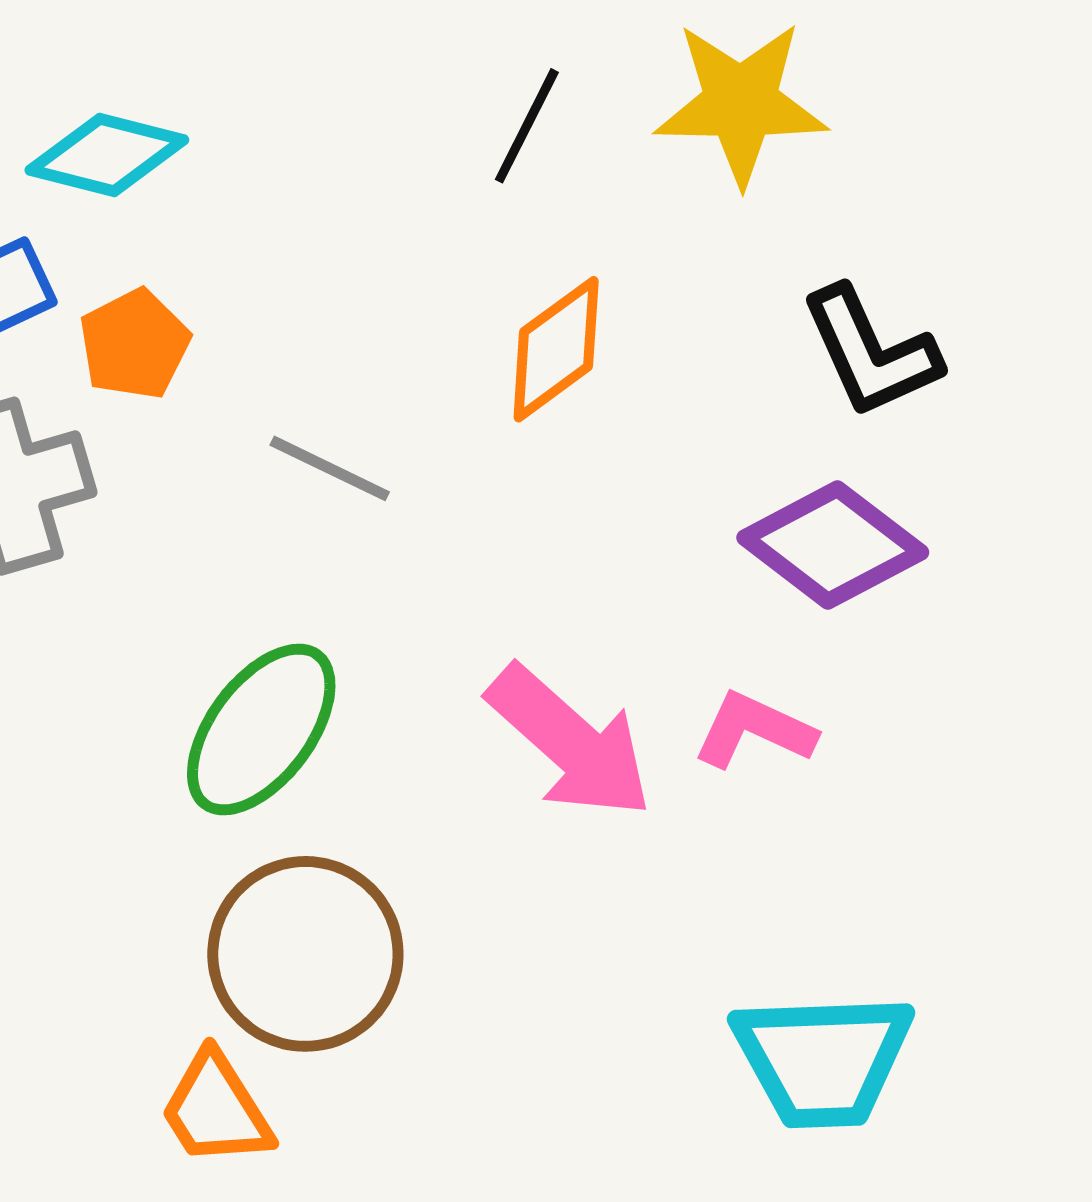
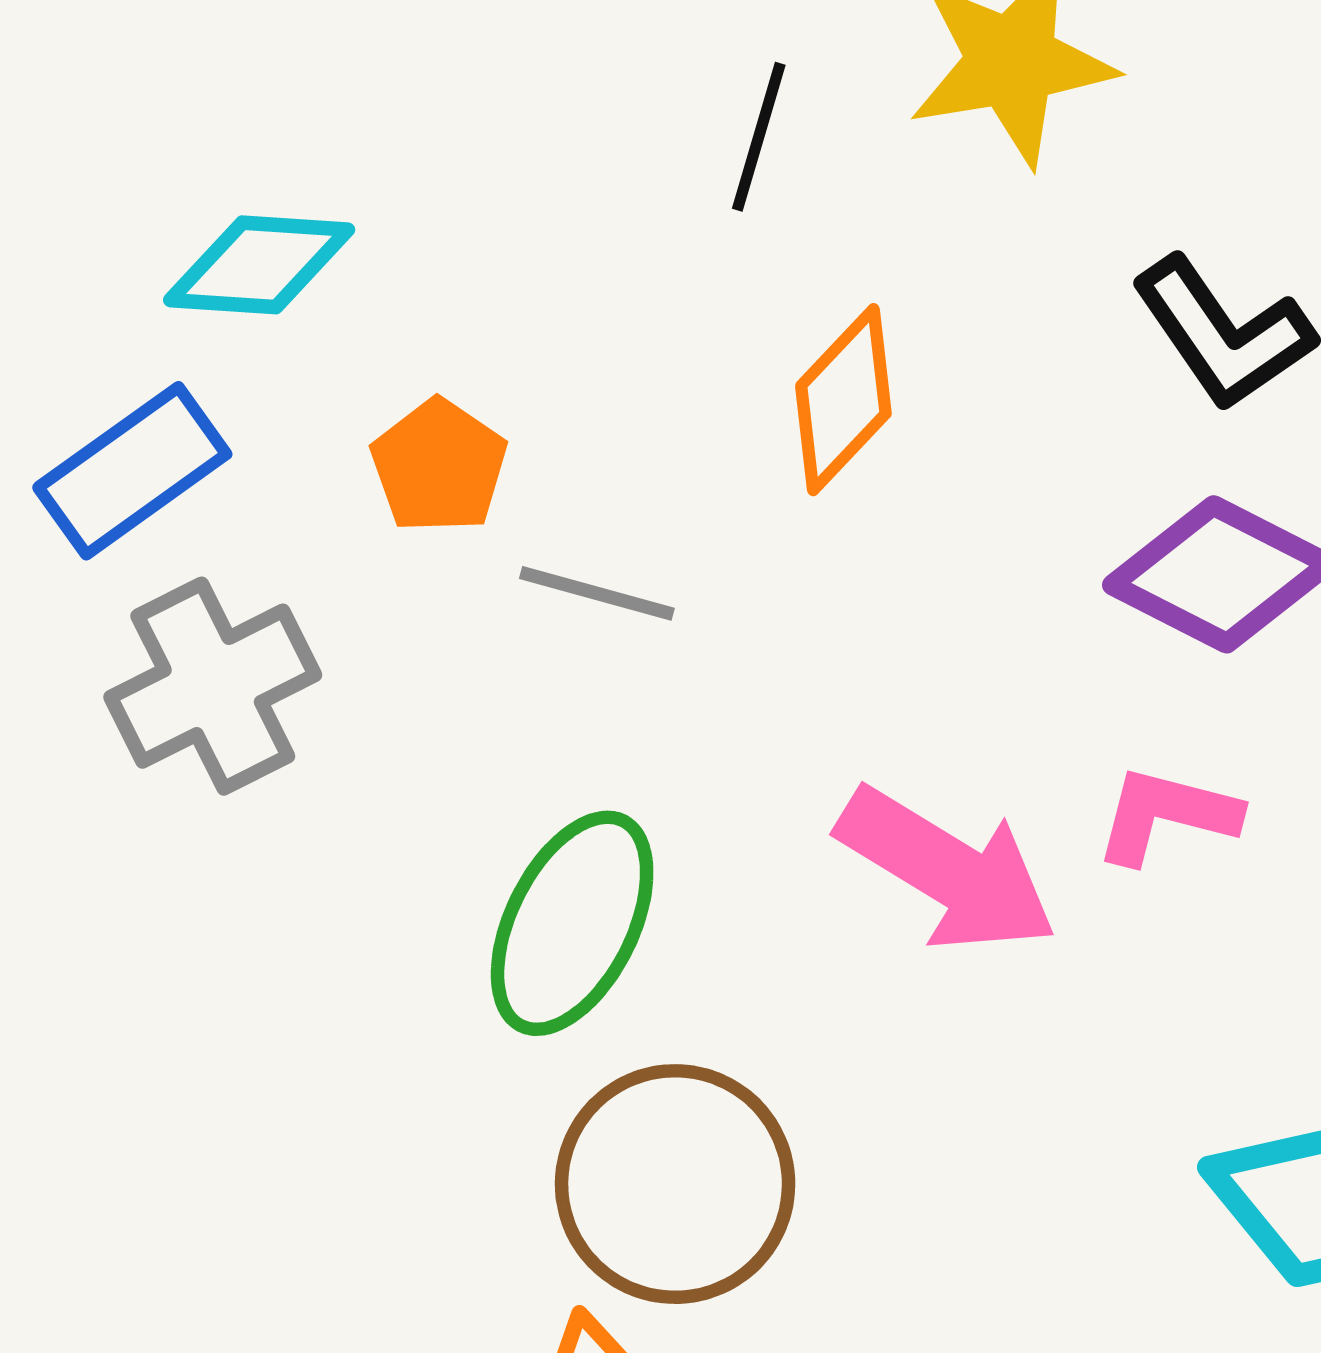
orange pentagon: (134, 344) -> (439, 466), moved

